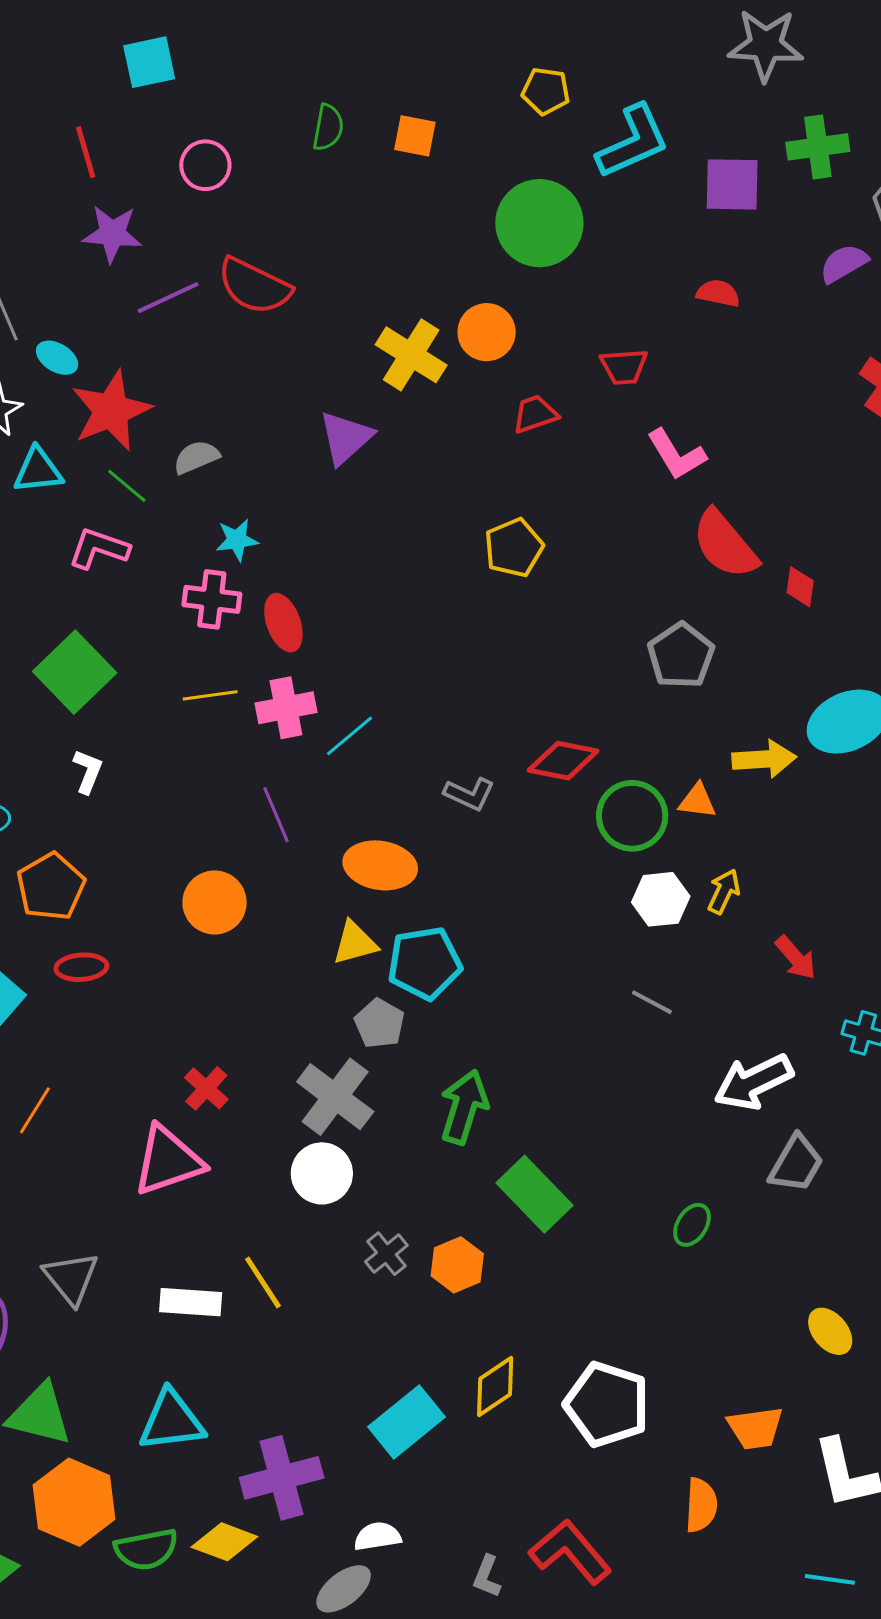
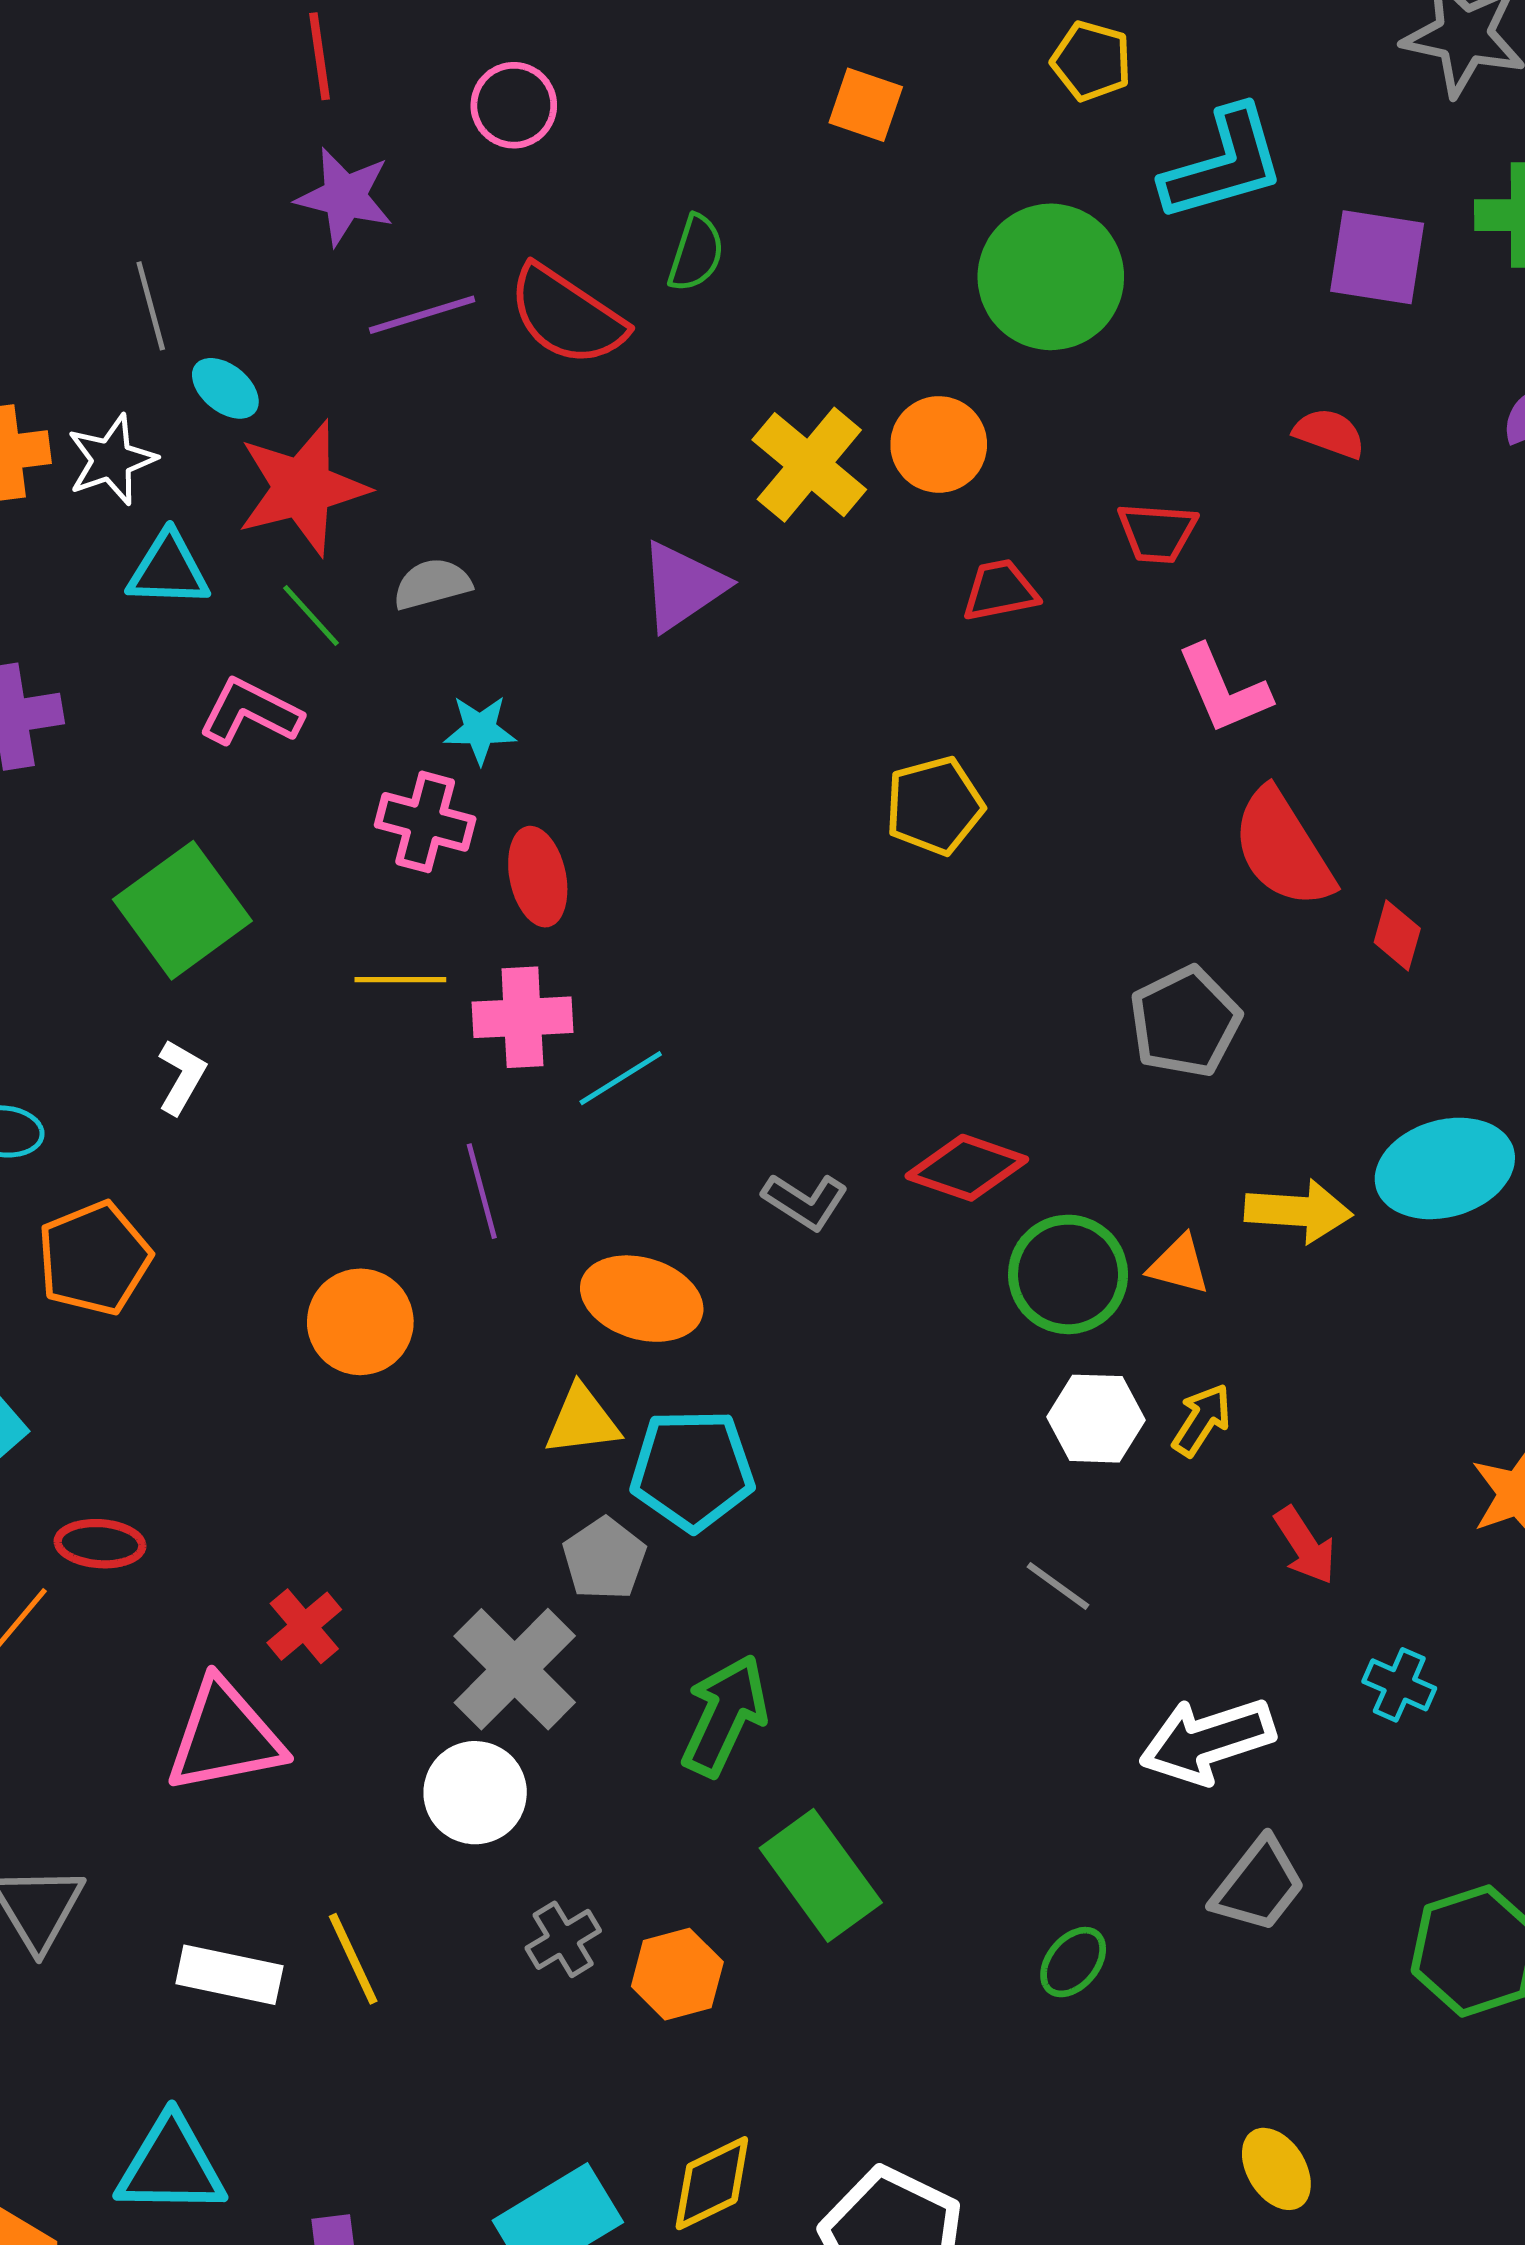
green semicircle: (328, 127) -> (696, 253), moved
red ellipse: (81, 967) -> (100, 1544), moved

